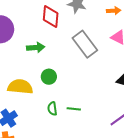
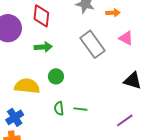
orange arrow: (114, 11) -> (113, 13), moved
red diamond: (51, 16) -> (41, 16), moved

